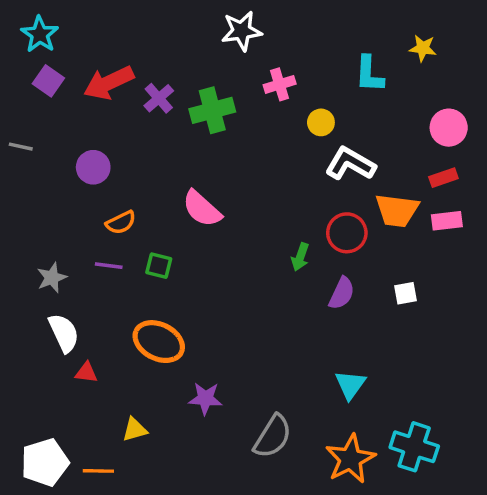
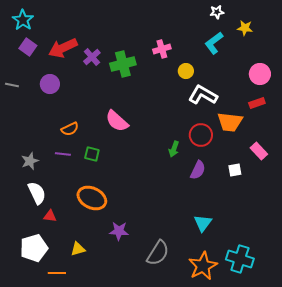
white star: (242, 31) -> (217, 12), moved, size x0.6
cyan L-shape: (369, 74) -> (214, 43), turned 50
purple circle: (93, 167) -> (50, 84), moved
pink rectangle: (447, 221) -> (259, 151), moved, turned 54
white pentagon: (45, 462) -> (34, 248), moved

